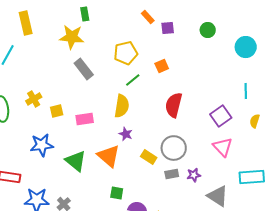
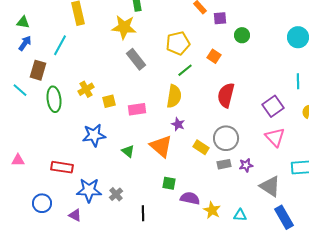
green circle: (208, 30) -> (242, 35), moved
orange square: (162, 66) -> (214, 56), turned -32
green triangle: (76, 161) -> (128, 151), size x0.6

